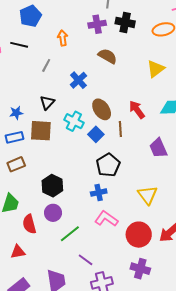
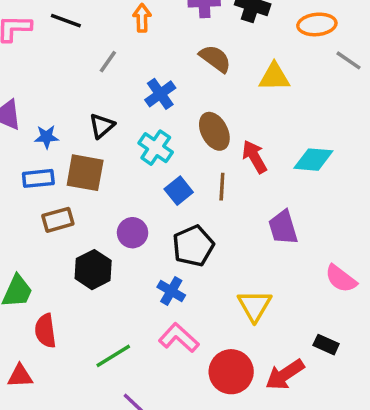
yellow triangle: (156, 69) -> (274, 77), moved, turned 30
brown ellipse: (102, 109) -> (214, 131), moved
cyan cross: (74, 121) -> (156, 148), moved
brown rectangle: (16, 164) -> (58, 220), moved
blue cross: (99, 193) -> (171, 291), turned 35
purple circle: (53, 213) -> (133, 233), moved

